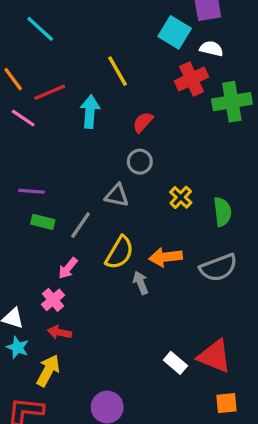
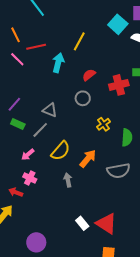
yellow line: (118, 71) -> (79, 41), turned 48
red cross: (192, 79) -> (119, 85), moved
purple line: (32, 191) -> (14, 104), turned -63
gray triangle: (117, 195) -> (50, 110), moved
orange arrow: (166, 257) -> (88, 158), turned 126
gray arrow: (141, 283) -> (68, 180), moved
pink cross: (53, 300) -> (30, 178), moved, turned -32

